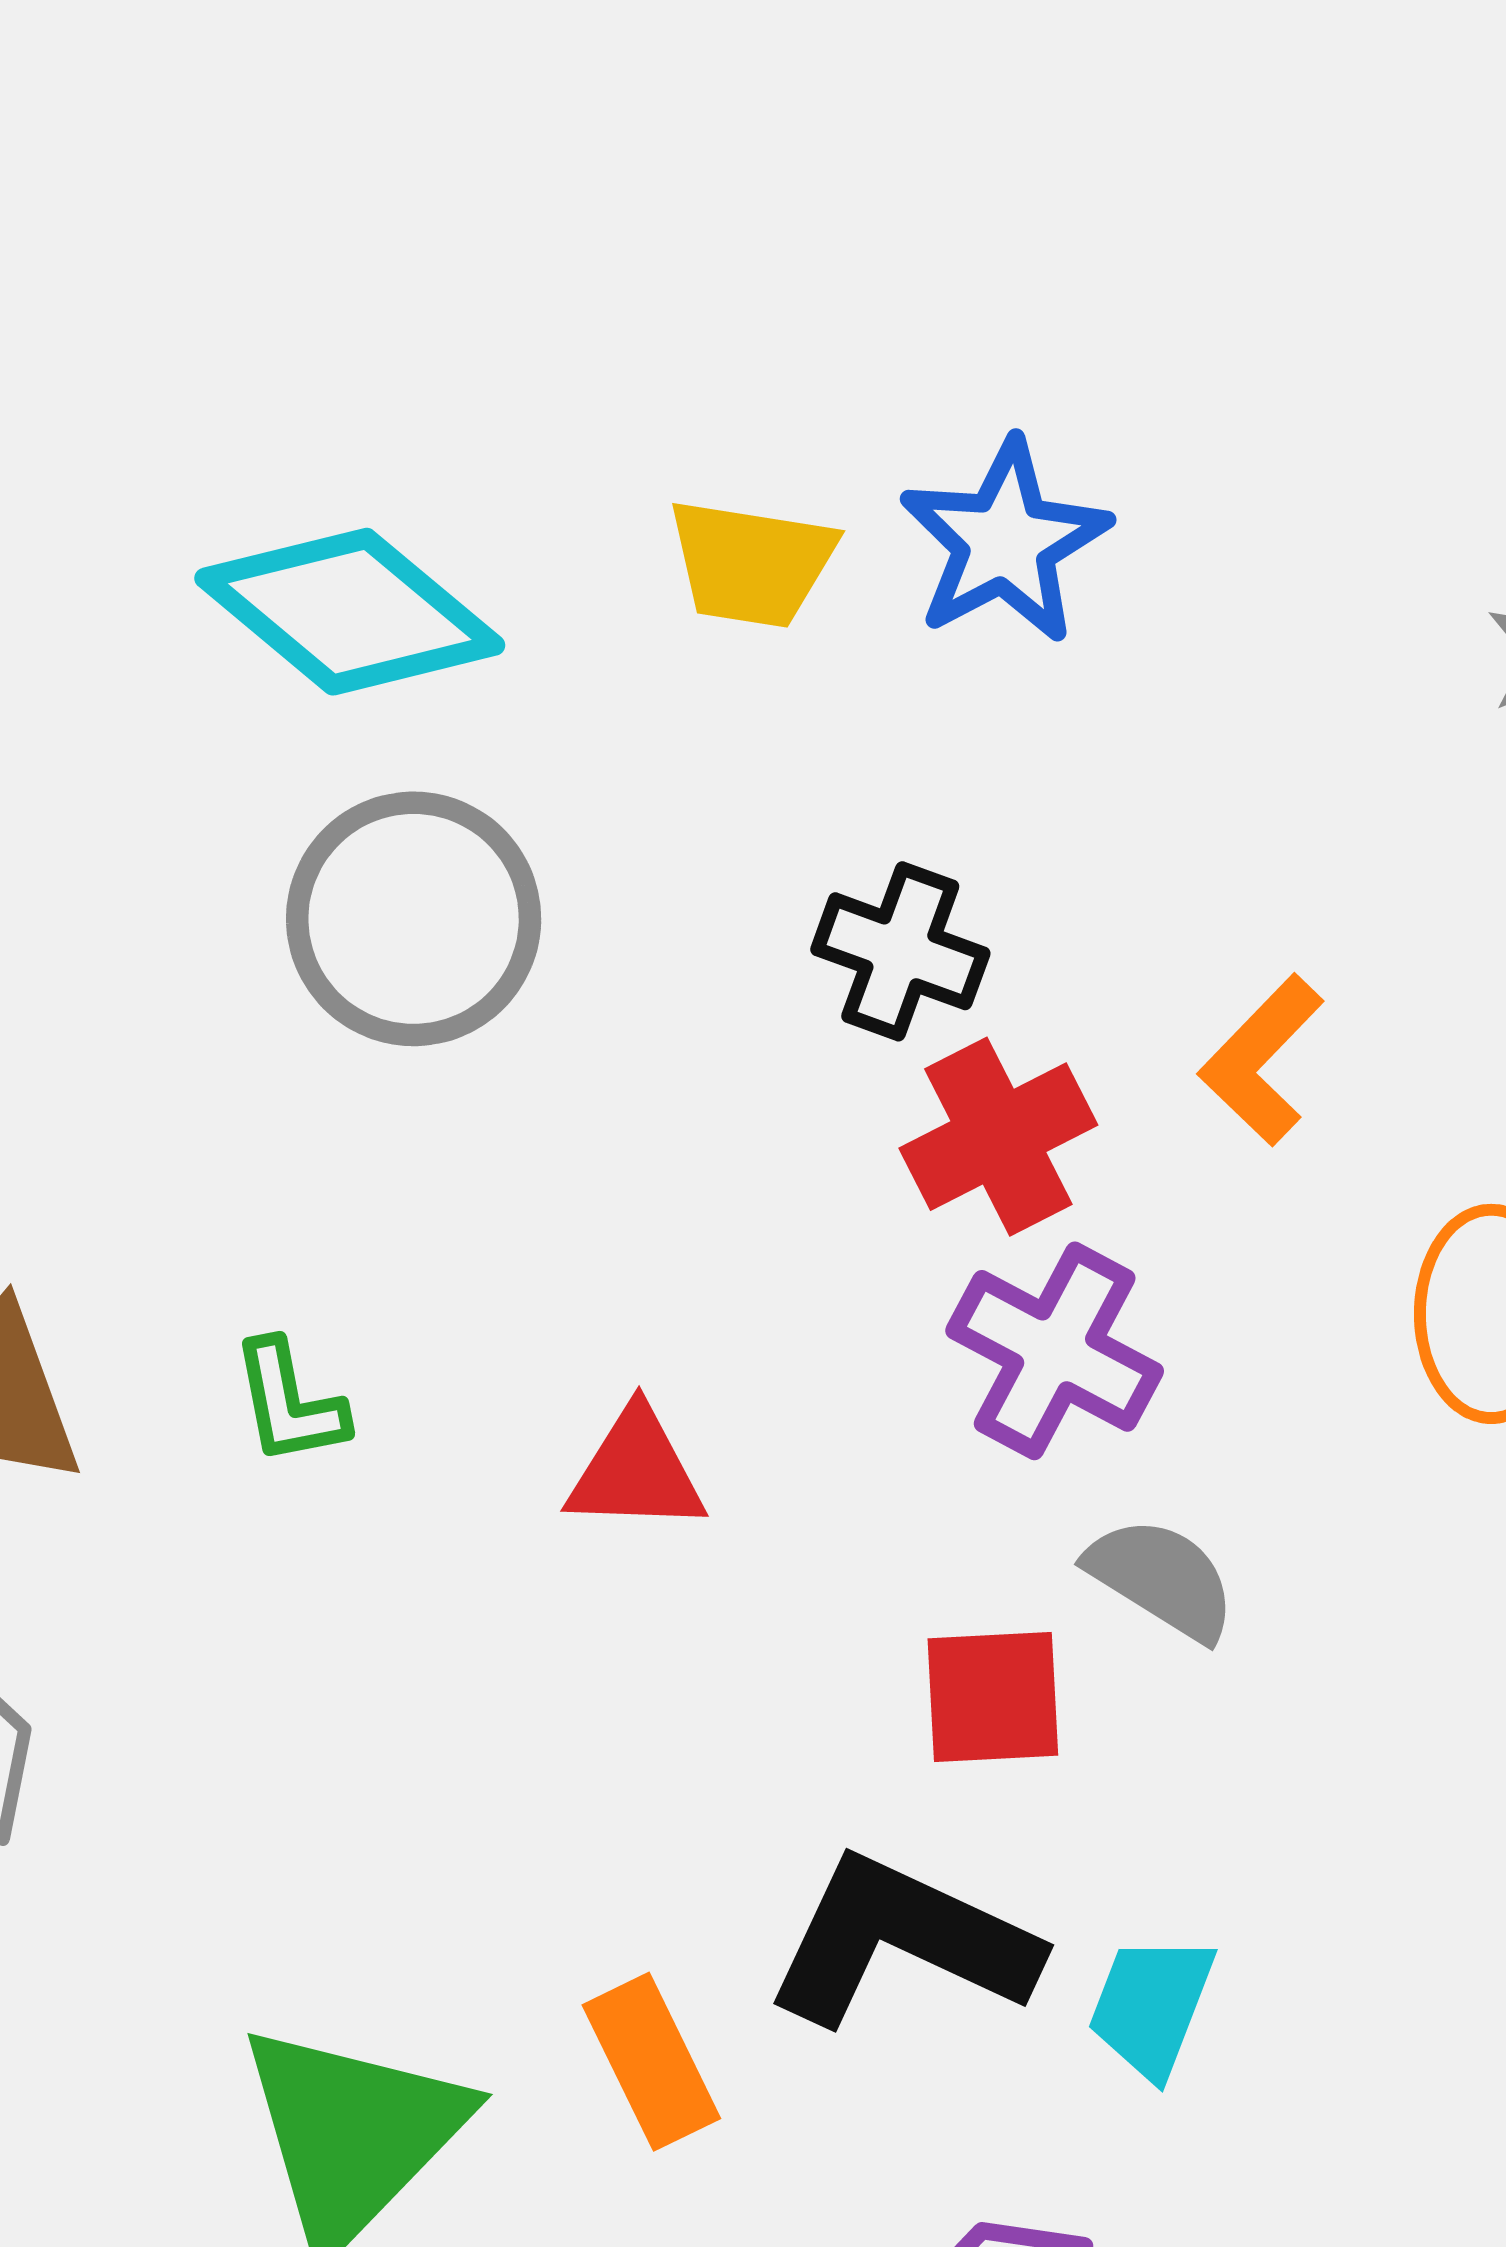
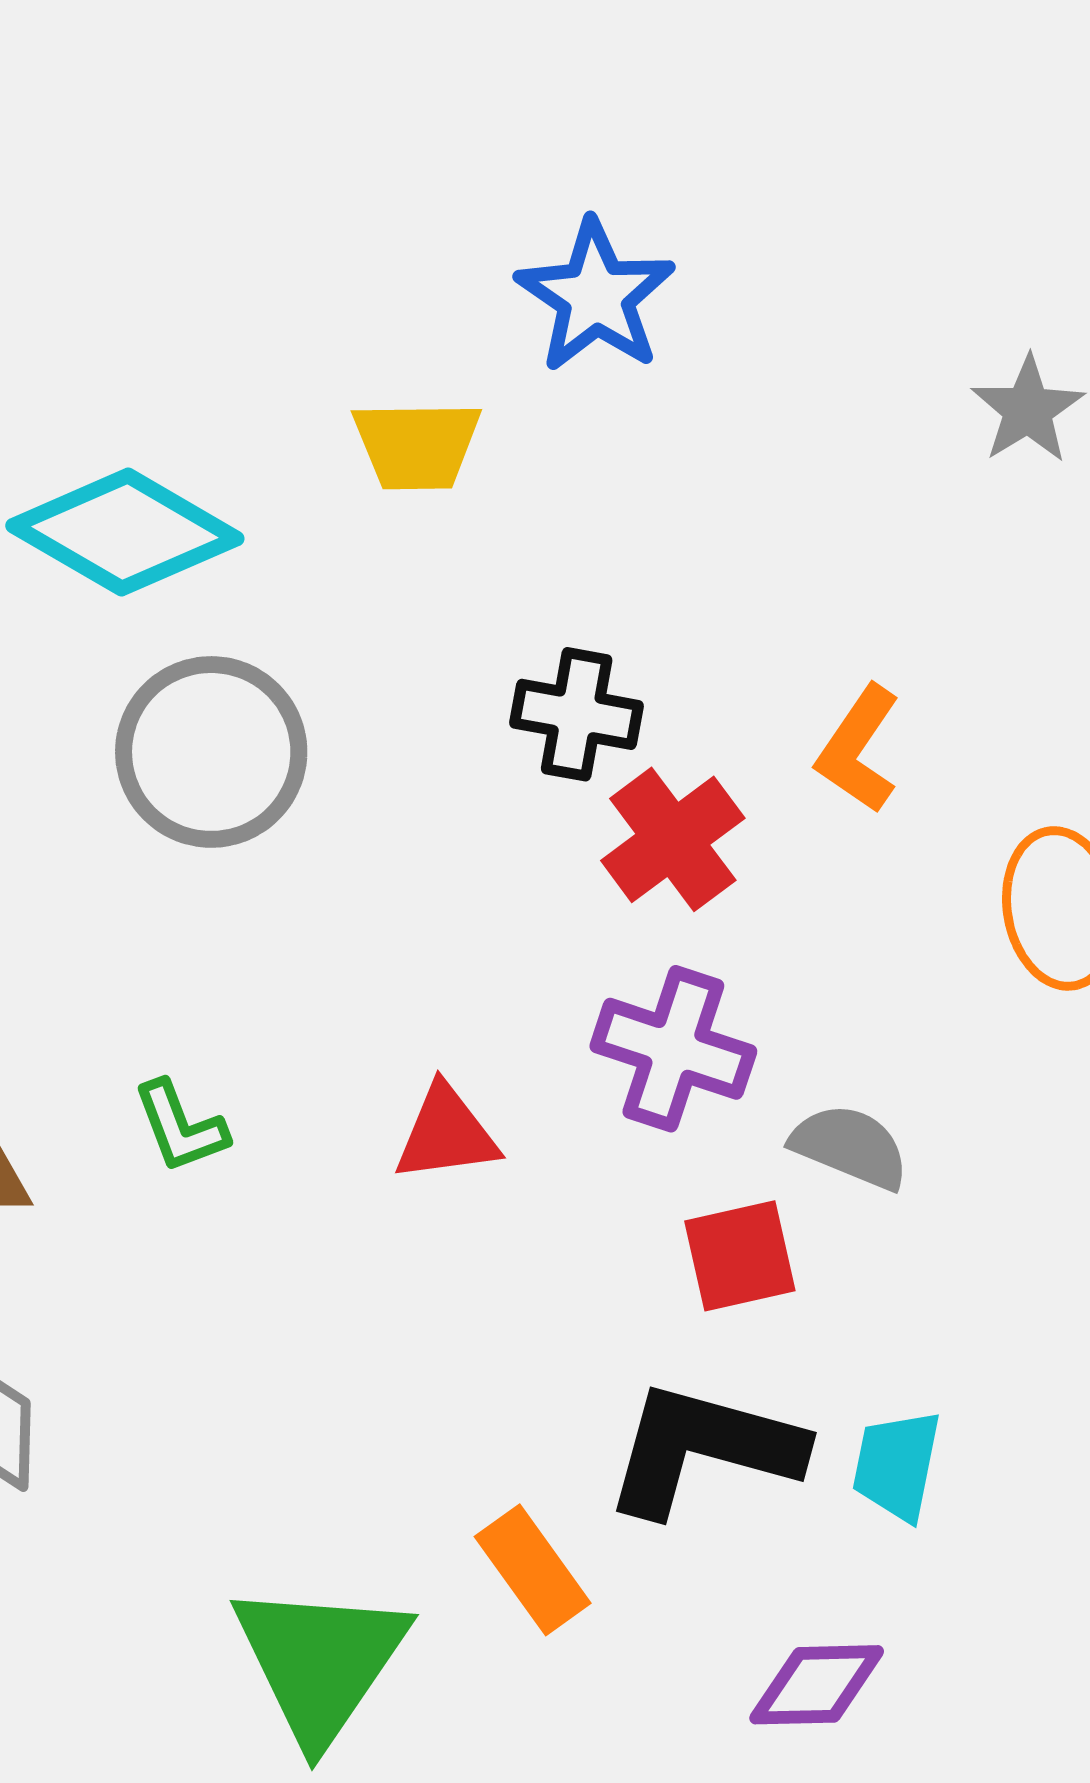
blue star: (1005, 542) -> (596, 296), moved
purple cross: (1055, 1351) -> (673, 1049), moved

